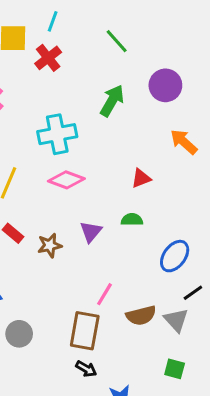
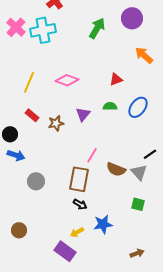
cyan cross: (57, 134) -> (43, 30), moved
blue ellipse: (175, 256) -> (138, 107), moved
brown semicircle: (141, 316) -> (116, 169), turned 36

